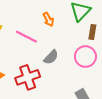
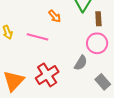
gray semicircle: (51, 57) -> (81, 63), moved

